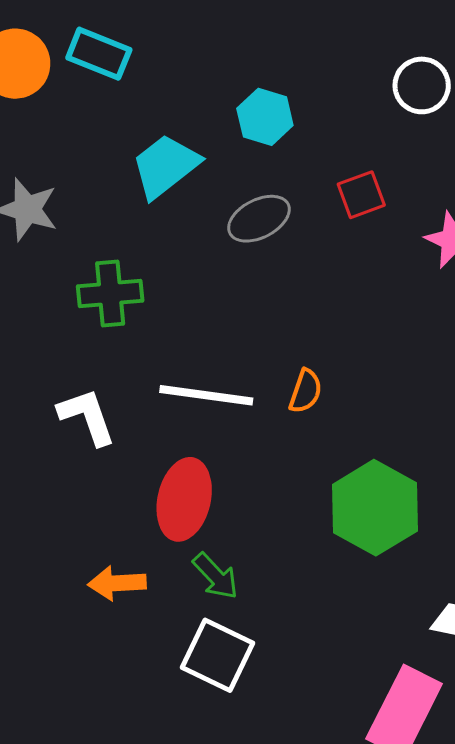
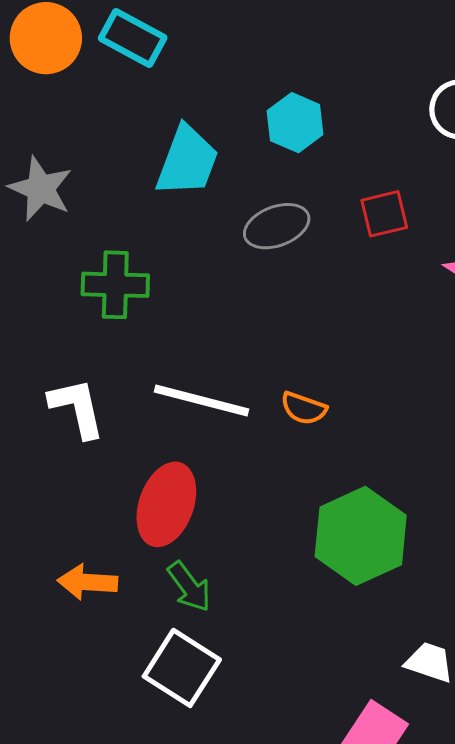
cyan trapezoid: (165, 166) -> (187, 161), turned 142
orange semicircle: (306, 391) -> (304, 408), turned 84

